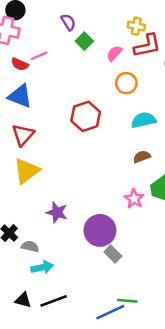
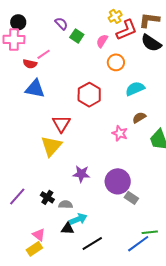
yellow cross: (136, 26) -> (115, 16), turned -32
red triangle: (23, 135) -> (61, 124), moved
pink star: (134, 199) -> (120, 133), moved
black triangle: (23, 300) -> (68, 228), moved

